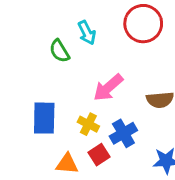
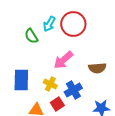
red circle: (143, 24) -> (73, 24), moved
cyan arrow: (87, 33) -> (49, 24), turned 56

